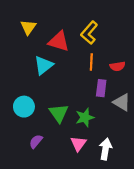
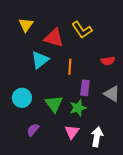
yellow L-shape: (89, 33) -> (82, 30), turned -75
orange line: (91, 62) -> (70, 67), moved
purple rectangle: (101, 88) -> (85, 88), moved

